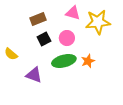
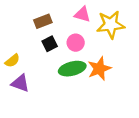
yellow semicircle: (11, 54) -> (12, 61), turned -80
orange star: (88, 61) -> (99, 69), size x1.5
purple triangle: (34, 75) -> (20, 83), moved

